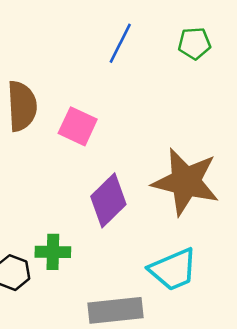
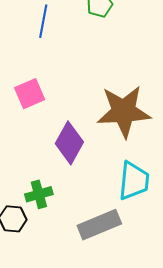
pink square: (78, 126) -> (30, 94), turned -32
cyan trapezoid: (173, 269) -> (134, 181), turned -45

